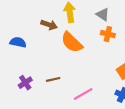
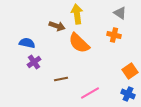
gray triangle: (103, 14) -> (120, 13), moved
purple cross: (25, 83) -> (34, 62), moved

